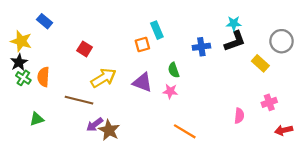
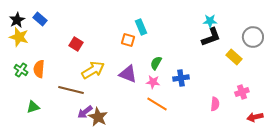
orange square: (142, 45) -> (128, 40), turned 32
blue cross: (201, 47) -> (181, 78), moved
black star: (19, 62) -> (17, 20), moved
green semicircle: (174, 70) -> (156, 63), turned 48
orange line: (185, 131) -> (157, 104), moved

